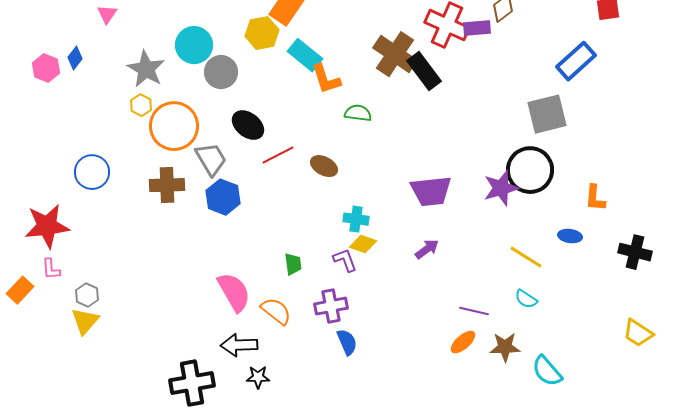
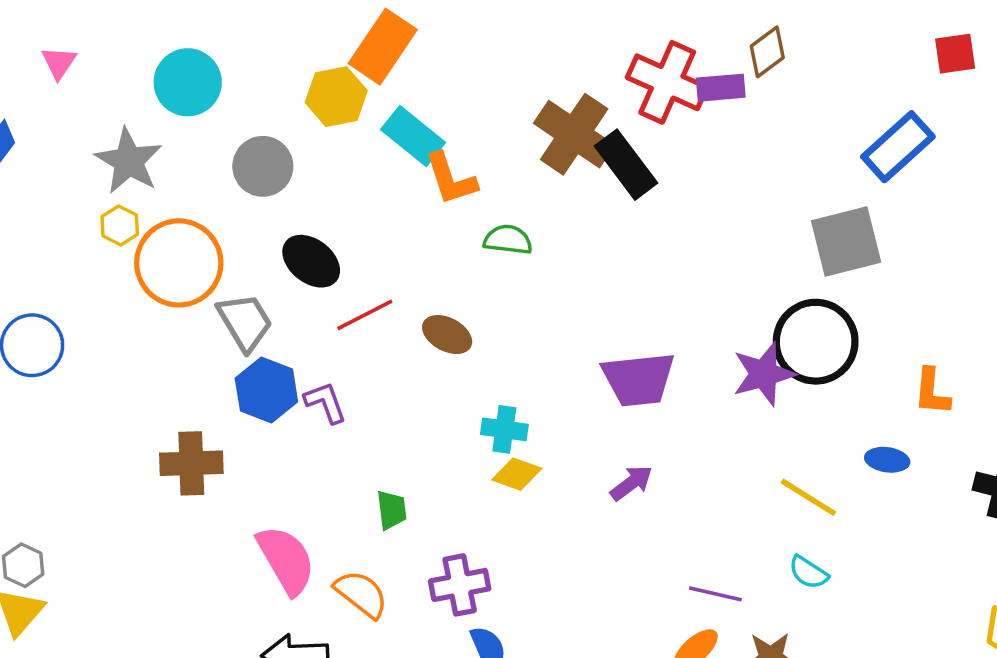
cyan circle: (194, 45) -> (188, 82), moved
brown cross: (167, 185) -> (191, 463), moved
purple L-shape: (345, 260) -> (325, 403), moved

